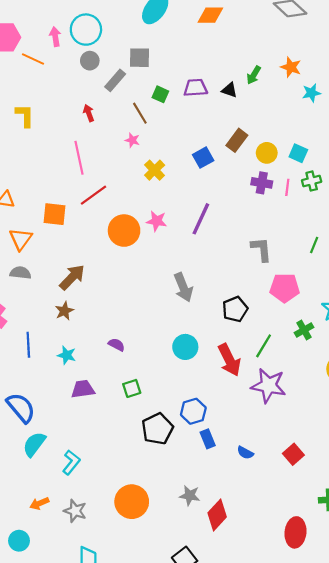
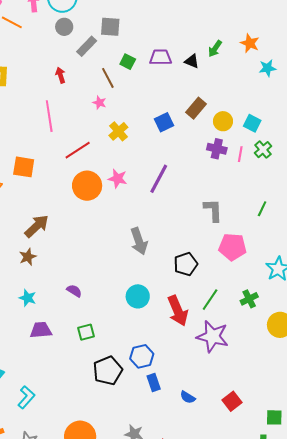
green cross: (312, 181) -> (263, 150), turned -30
red line: (93, 195) -> (78, 150), moved
green cross: (304, 330) -> (249, 299), moved

